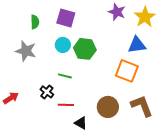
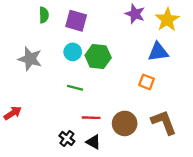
green semicircle: (35, 22) -> (44, 15), moved
orange square: (127, 71) -> (147, 82), size x0.6
black cross: (47, 92) -> (67, 138), moved
red line: (66, 105) -> (91, 118), moved

